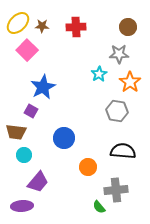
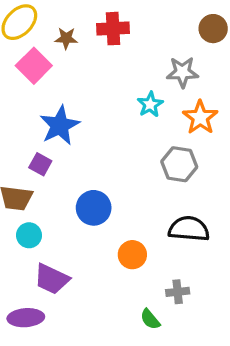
brown star: (42, 26) -> (66, 38), moved
brown circle: (128, 27) -> (213, 29), moved
purple trapezoid: (38, 182) -> (52, 279), turned 75
gray cross: (116, 190) -> (178, 292), size x0.6

